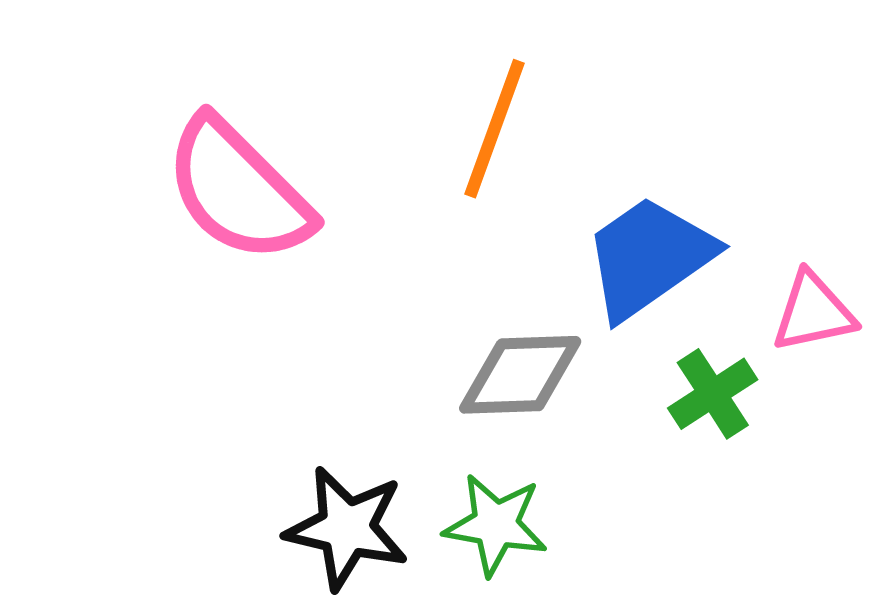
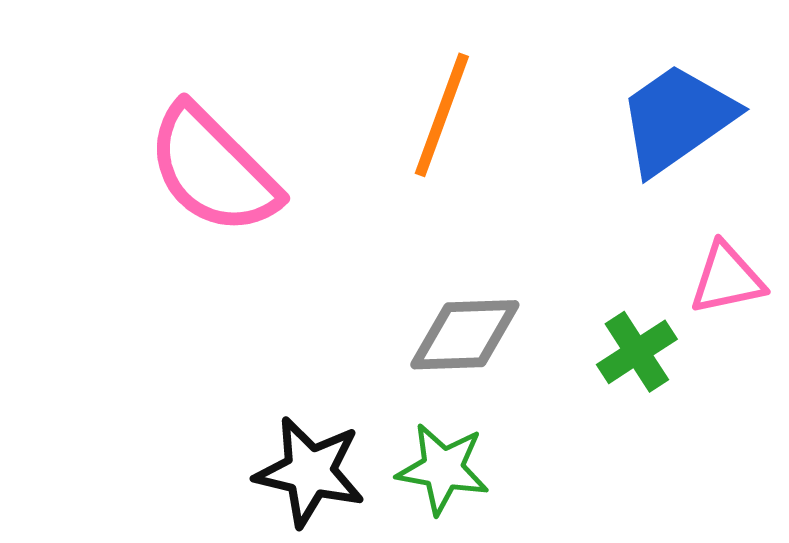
blue trapezoid: (649, 257) -> (677, 119), moved

